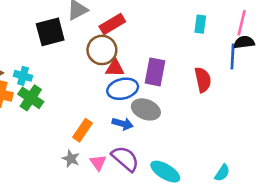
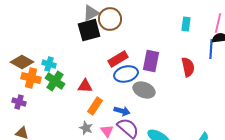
red rectangle: (112, 24) -> (118, 59), moved
black square: (50, 32) -> (89, 30), moved
brown circle: (102, 50) -> (110, 19), moved
red triangle: (115, 68) -> (85, 86), moved
blue arrow: (123, 124) -> (122, 111), moved

